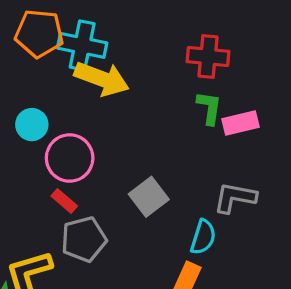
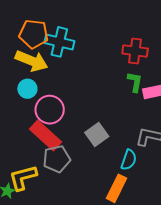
yellow arrow: (102, 79) -> (32, 61), moved
red rectangle: (64, 201) -> (46, 135), size x2.0

